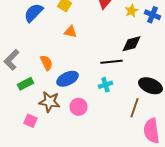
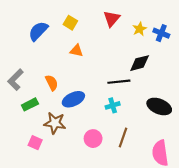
pink circle: (78, 107) -> (93, 139), moved
brown line: (134, 108) -> (123, 137), moved

